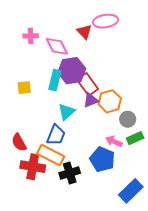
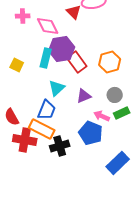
yellow square: (24, 88) -> (17, 65), turned 32
purple triangle: (91, 100) -> (84, 96), moved
orange hexagon: (110, 101) -> (110, 62), moved

